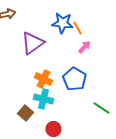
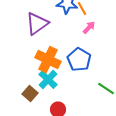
orange cross: (44, 79) -> (48, 60), size x1.4
cyan cross: (44, 99) -> (48, 80), turned 30

